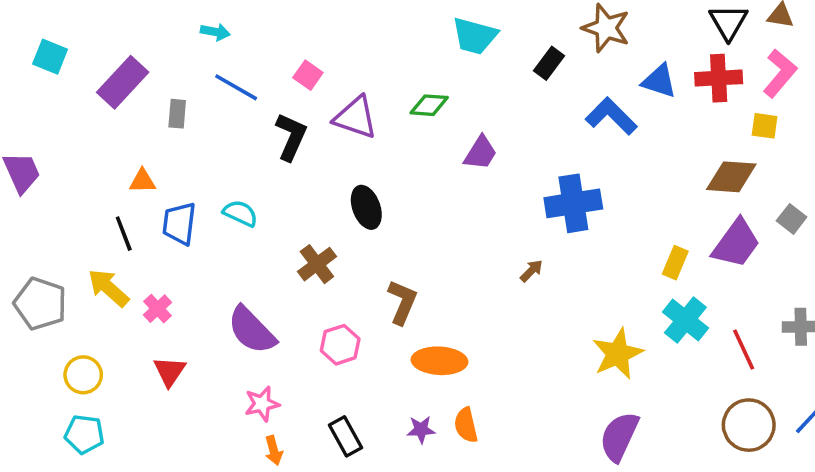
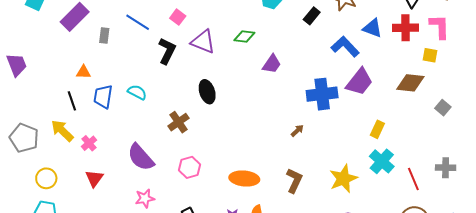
pink L-shape: (780, 73) -> (440, 27), turned -44
purple trapezoid: (736, 243) -> (359, 82), moved
brown L-shape: (402, 302) -> (294, 181), moved

